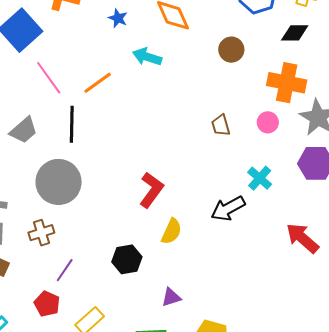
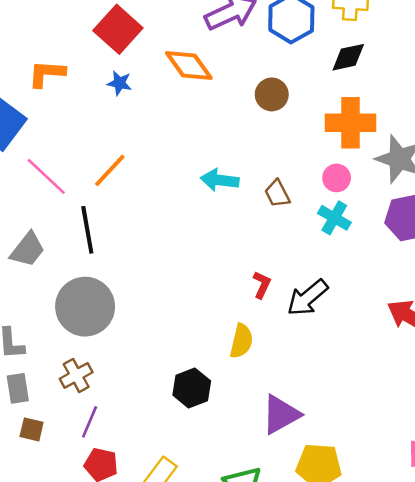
cyan arrow: (147, 57) -> (220, 180), moved
cyan cross: (260, 178) -> (334, 218), moved
red L-shape: (151, 190) -> (262, 285), moved, size x0.6
purple line: (65, 270) -> (90, 422), moved
purple triangle: (171, 297) -> (281, 414), moved, size x1.6

